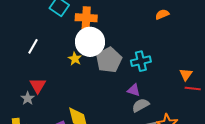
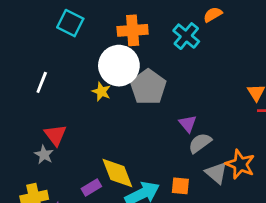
orange cross: (86, 18) -> (133, 30), moved
cyan cross: (141, 61) -> (186, 36), moved, turned -30
purple triangle: (134, 90) -> (188, 124), turned 40

